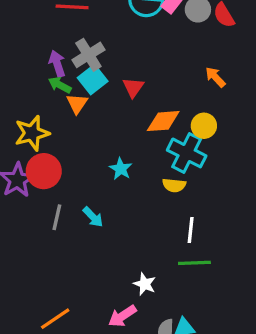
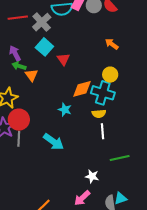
gray cross: (88, 55) -> (42, 22), moved
cyan square: (93, 80) -> (44, 47), moved
orange diamond: (163, 121) -> (82, 89), moved
gray line: (57, 217) -> (19, 139), moved
cyan arrow: (93, 217) -> (53, 142), size x1.5
white line: (191, 230) -> (102, 131), moved

